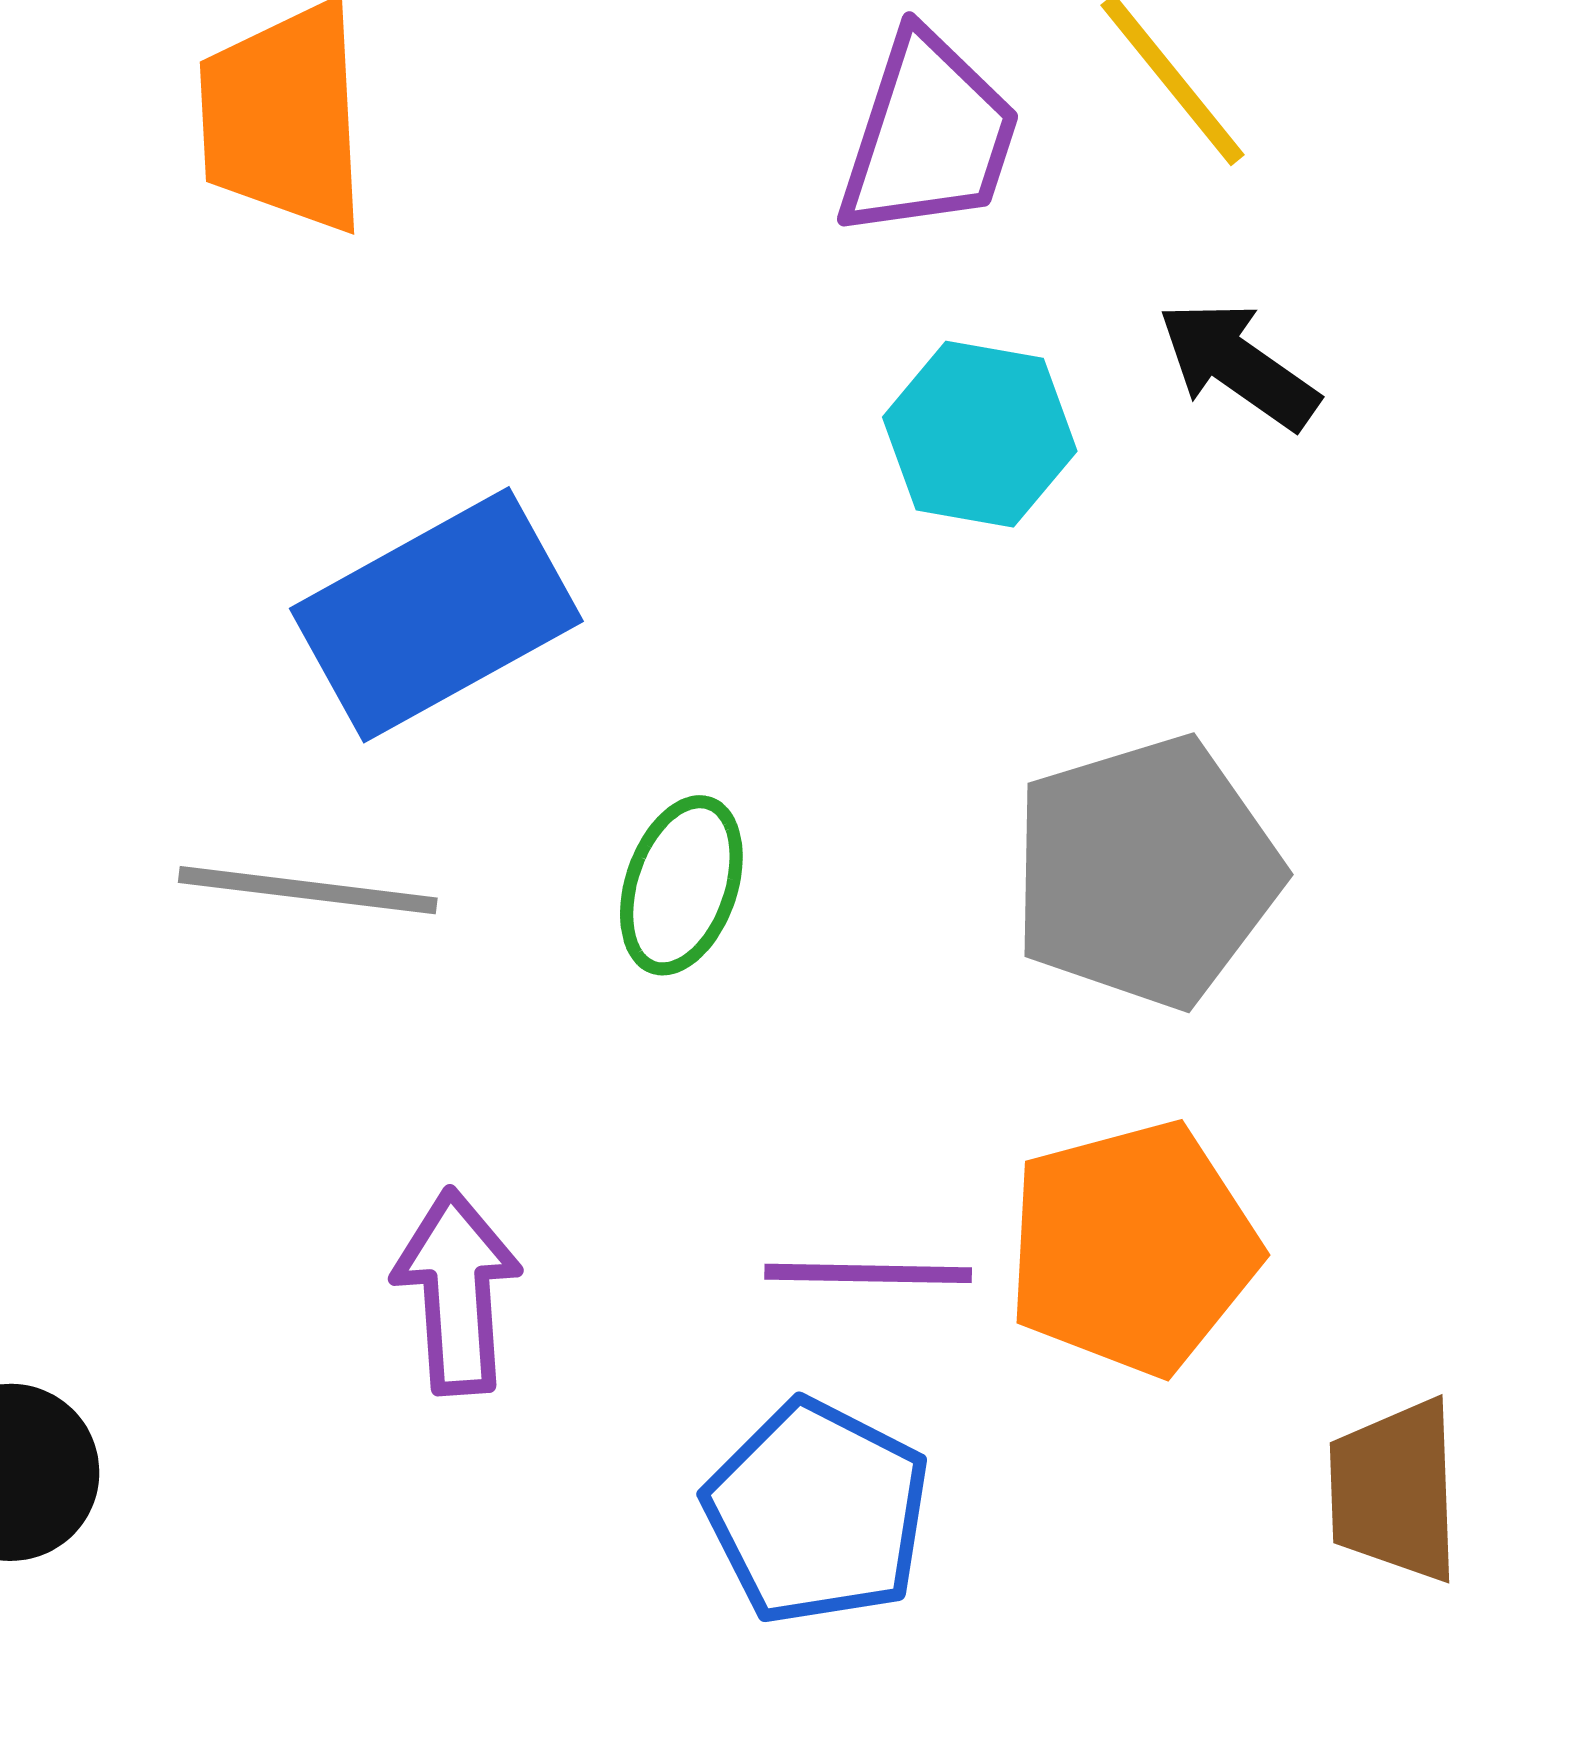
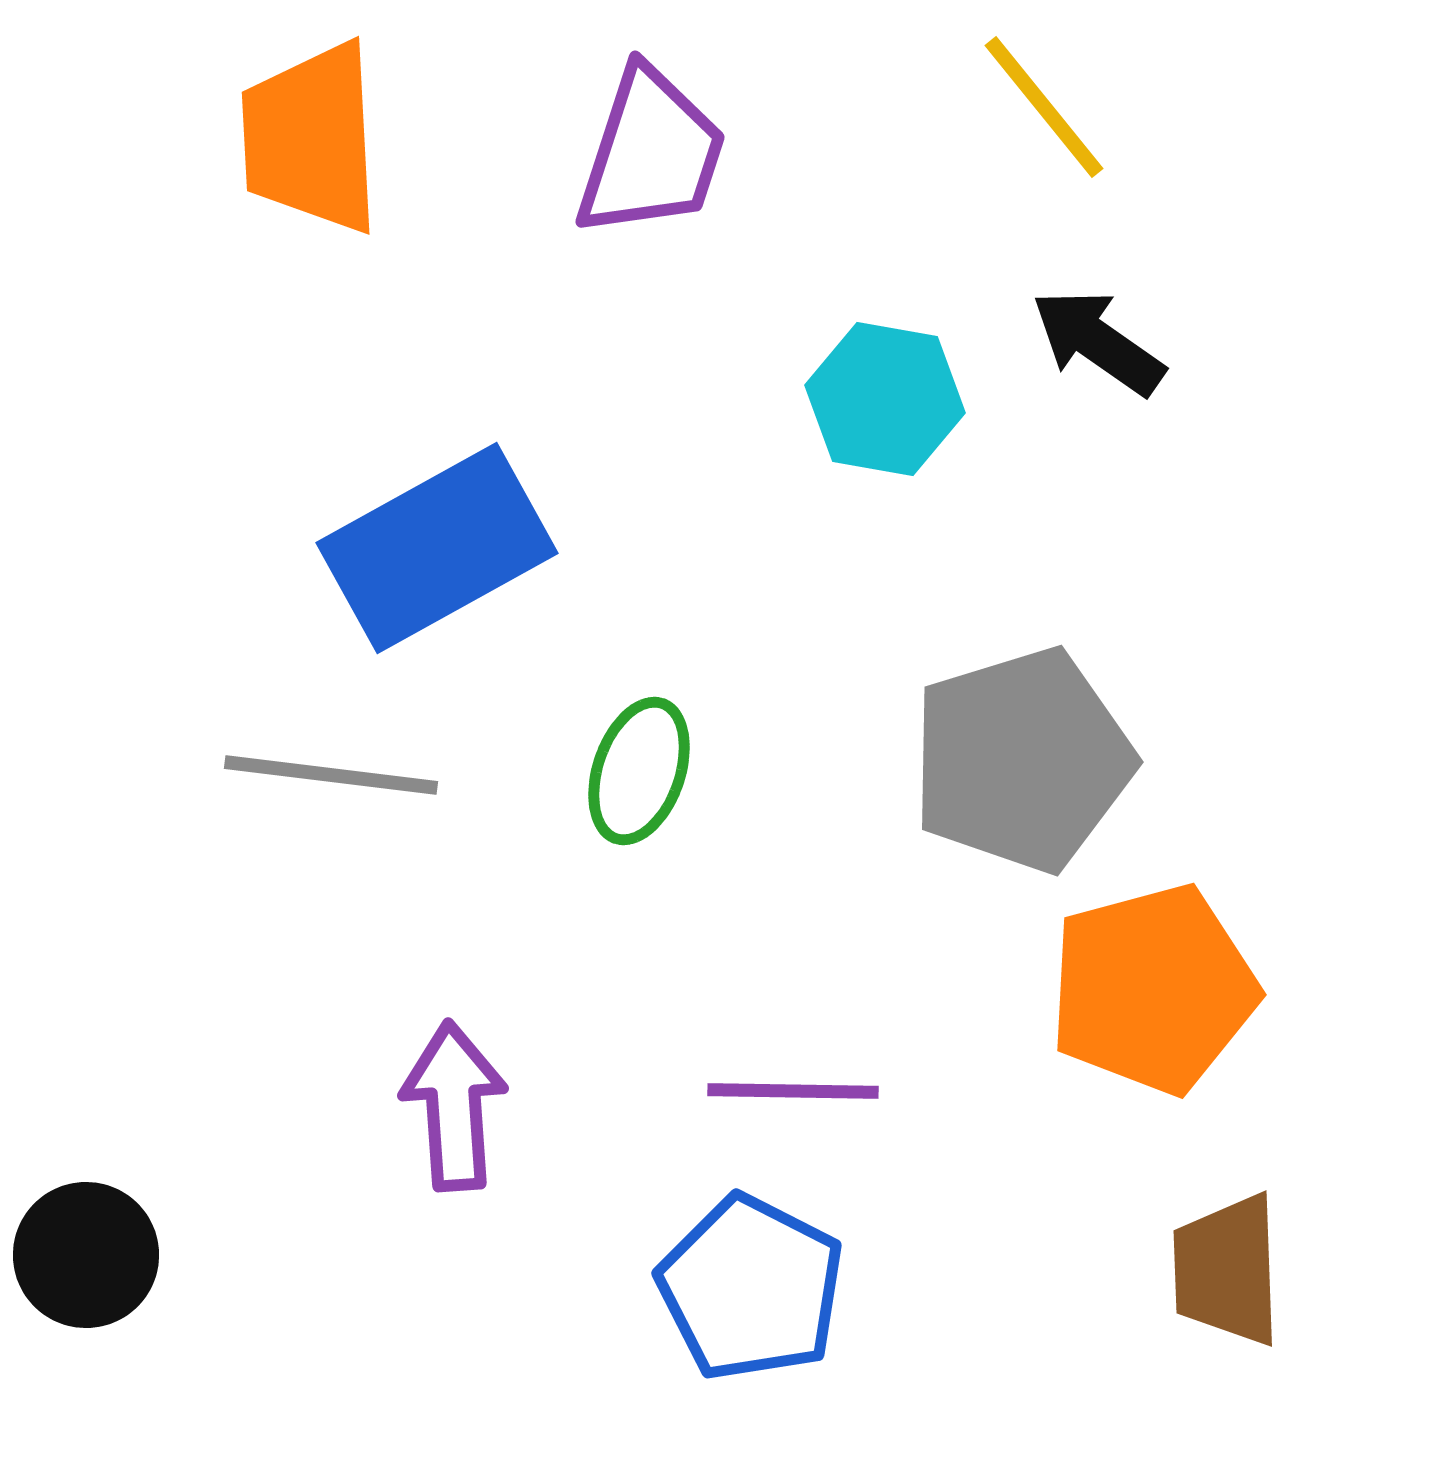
purple trapezoid: (929, 136) -> (651, 153), moved
orange pentagon: (1133, 1248) -> (1153, 989), moved

